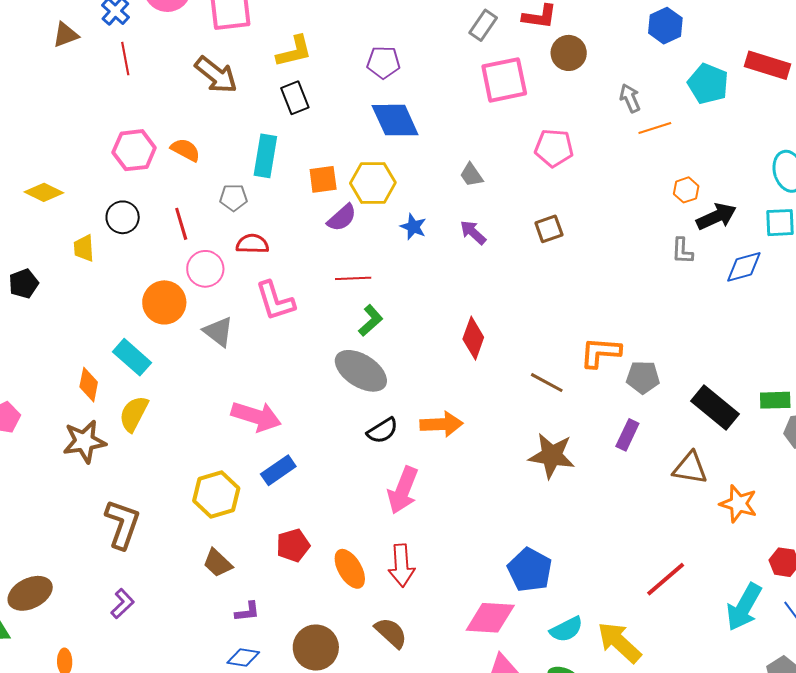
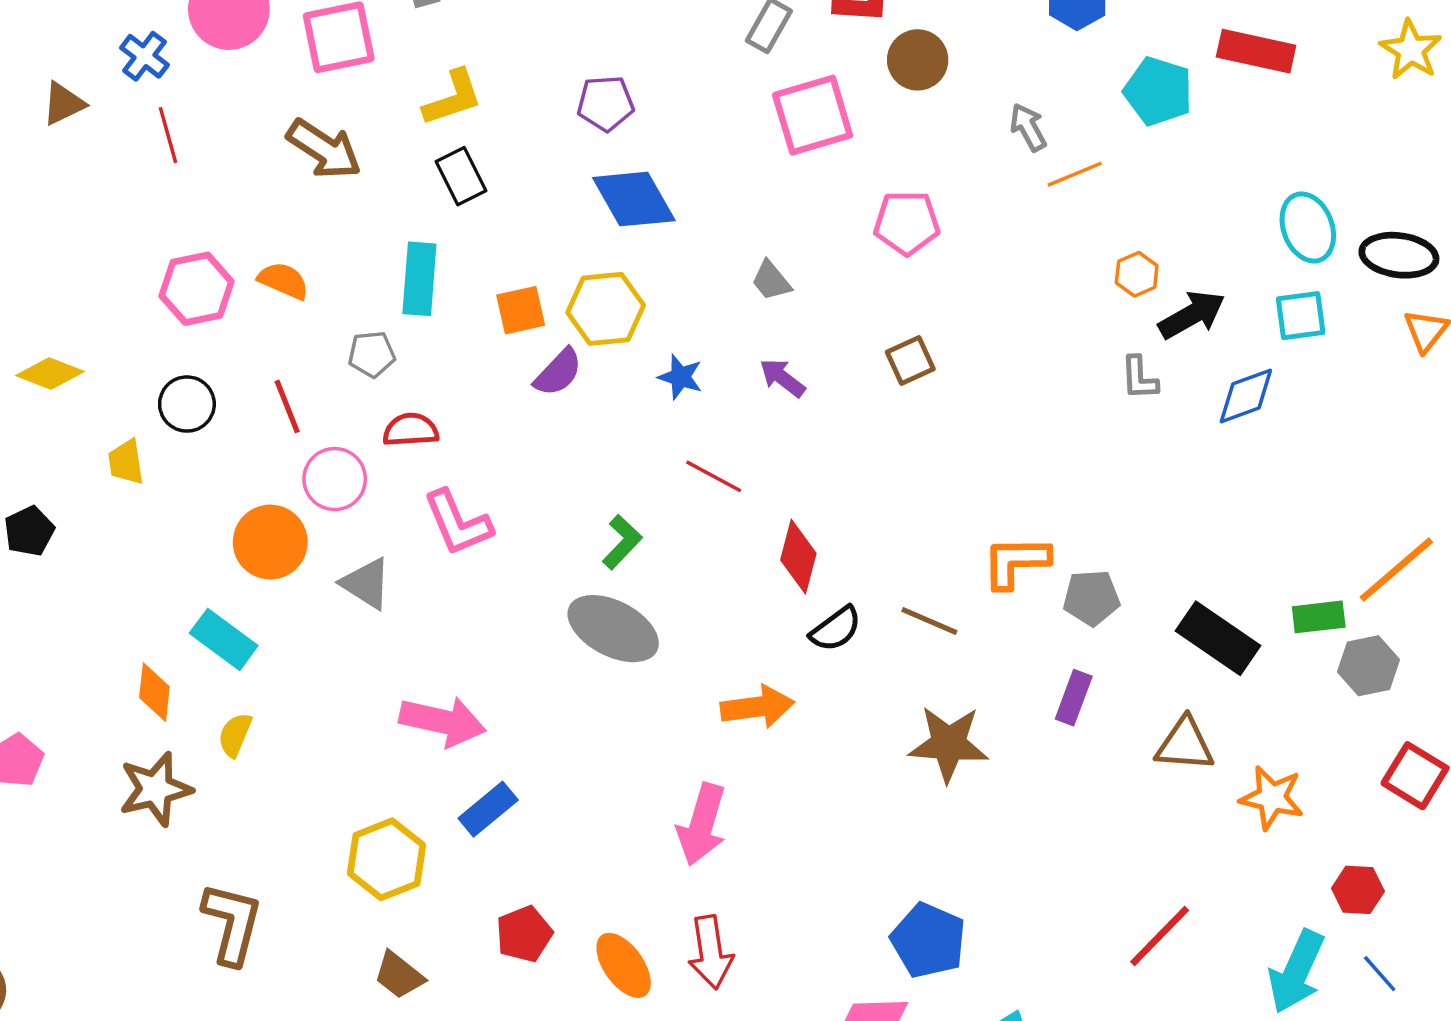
red line: (353, 278) -> (714, 476), moved, turned 36
yellow semicircle: (134, 414) -> (235, 735), size x0.7
black semicircle: (382, 431) -> (836, 629), moved

